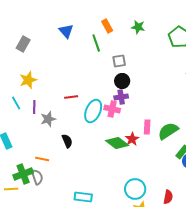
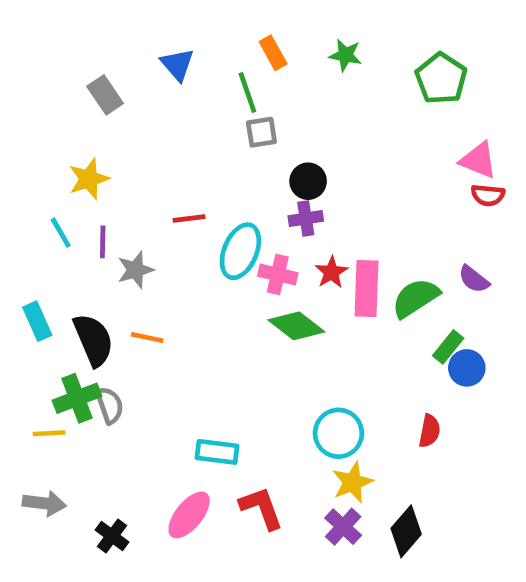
gray rectangle: (23, 44) -> (105, 95), moved, turned -63
gray square: (119, 61) -> (261, 132), moved
pink cross: (112, 109) -> (278, 275), moved
pink rectangle: (147, 127) -> (366, 289), size x1.6
red star: (132, 139) -> (331, 272), moved
black semicircle: (67, 141) -> (93, 340), moved, size x1.6
orange line: (42, 159) -> (147, 338), moved
red semicircle: (168, 197) -> (429, 431), moved

